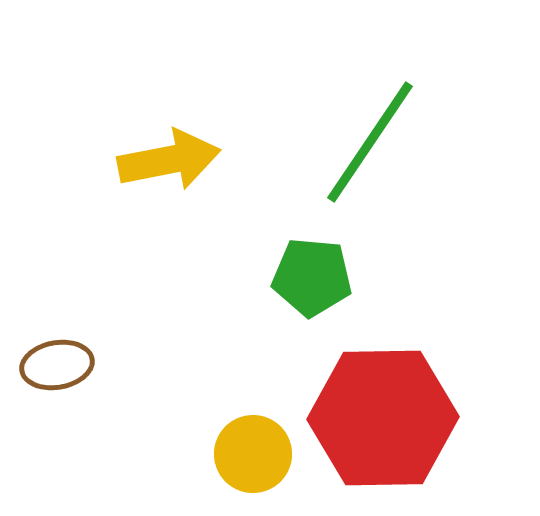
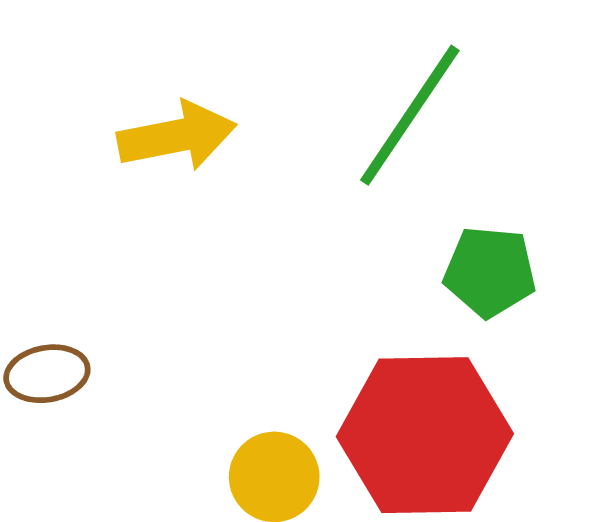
green pentagon: (312, 277) -> (490, 272), moved

